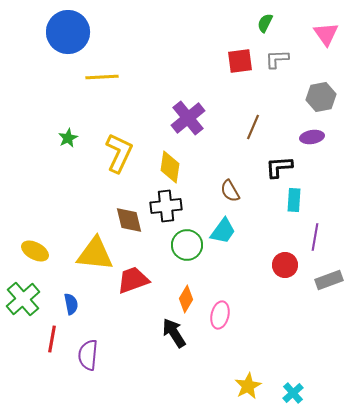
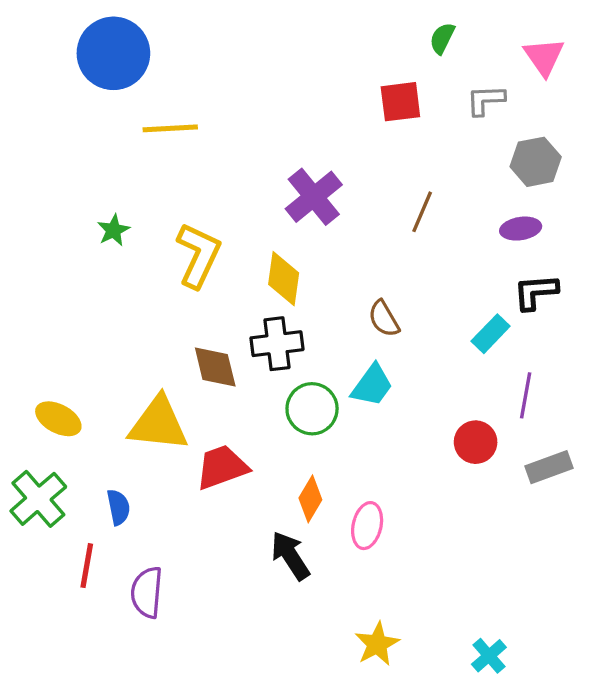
gray L-shape: (277, 59) -> (486, 100), moved
black L-shape: (279, 167) -> (536, 292), moved
cyan rectangle: (294, 200) -> (491, 334), turned 40
yellow star: (248, 386) -> (377, 644), moved

